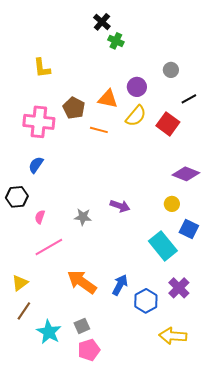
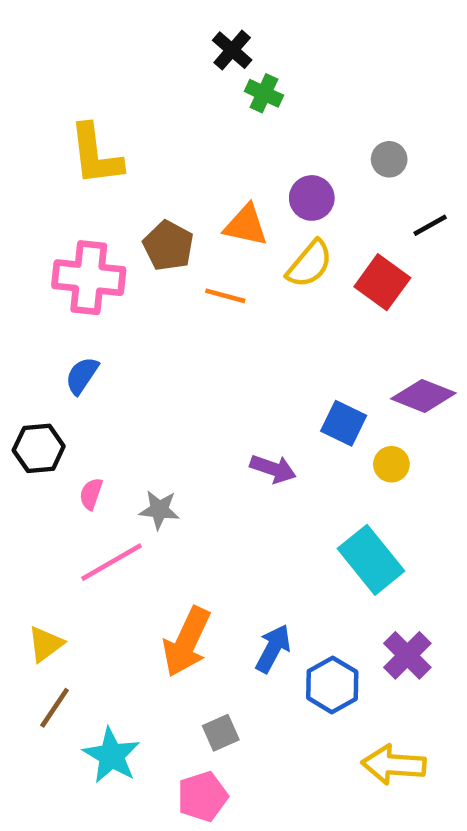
yellow L-shape: (42, 68) -> (96, 155), size x1.4
gray star: (83, 217) -> (159, 510), moved
blue square: (189, 229) -> (344, 423), moved
orange arrow: (82, 282) -> (187, 642), turned -100
gray square: (82, 326) -> (221, 733), moved

